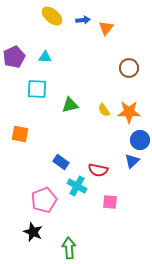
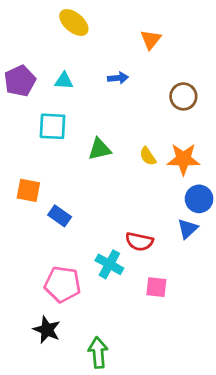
blue arrow: (83, 20) -> (118, 78), moved
blue rectangle: (61, 162) -> (60, 216), moved
pink pentagon: (44, 200) -> (62, 284), turned 30

